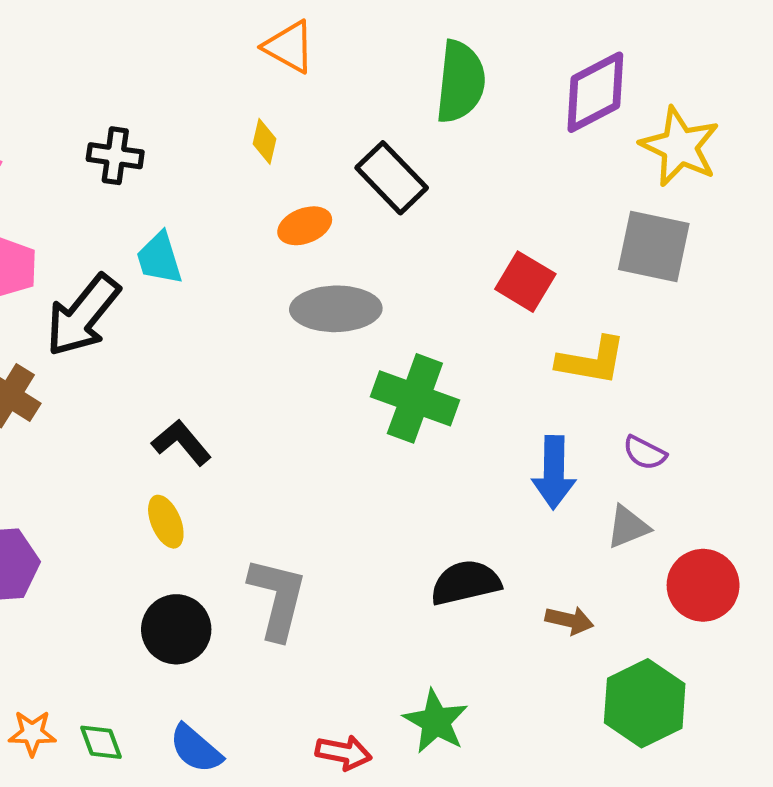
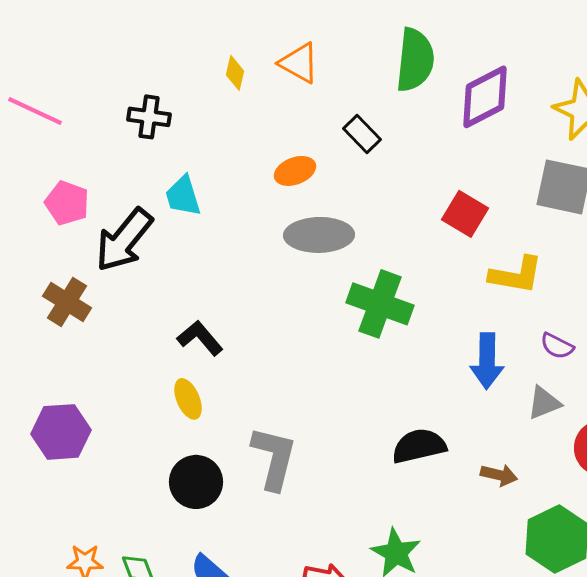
orange triangle: (289, 47) -> (299, 63), moved
purple diamond: (595, 92) -> (485, 97), moved
yellow diamond: (264, 141) -> (235, 73), moved
black rectangle: (392, 178) -> (362, 134), size x0.7

